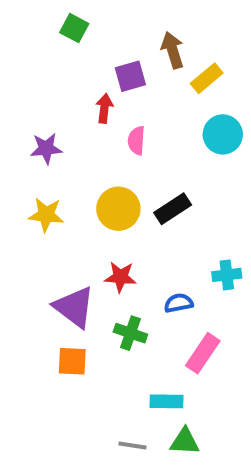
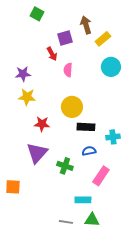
red arrow: (104, 108) -> (52, 54), turned 144
yellow circle: (118, 209) -> (72, 107), moved
black rectangle: (173, 209) -> (86, 127), moved, turned 36
yellow star: (46, 215) -> (27, 97), moved
red star: (120, 277) -> (42, 124), moved
purple triangle: (74, 307) -> (37, 153), turned 35
orange square: (72, 361) -> (13, 187), moved

